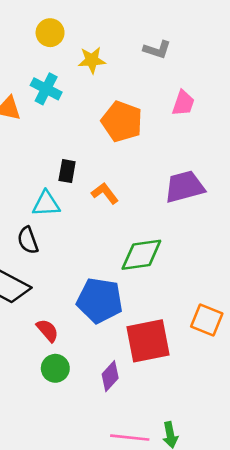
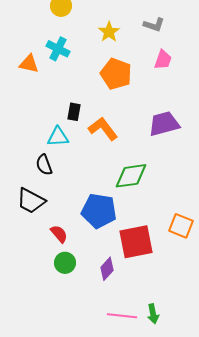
gray L-shape: (157, 50) -> (154, 25), moved
yellow star: (92, 60) -> (109, 32), moved, turned -30
orange L-shape: (105, 193) -> (103, 129), size x1.4

